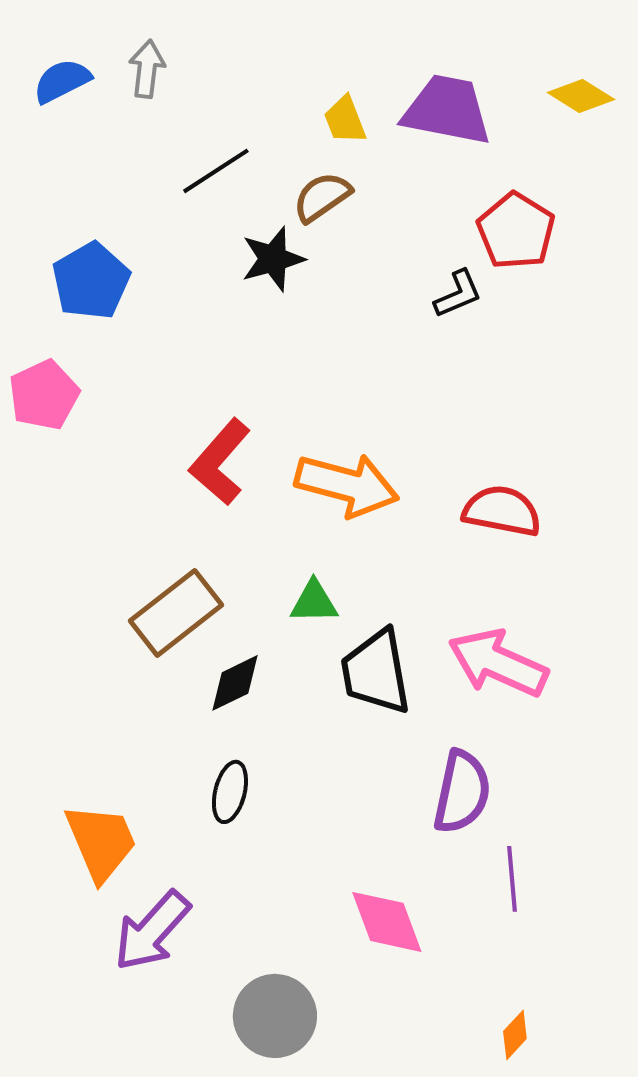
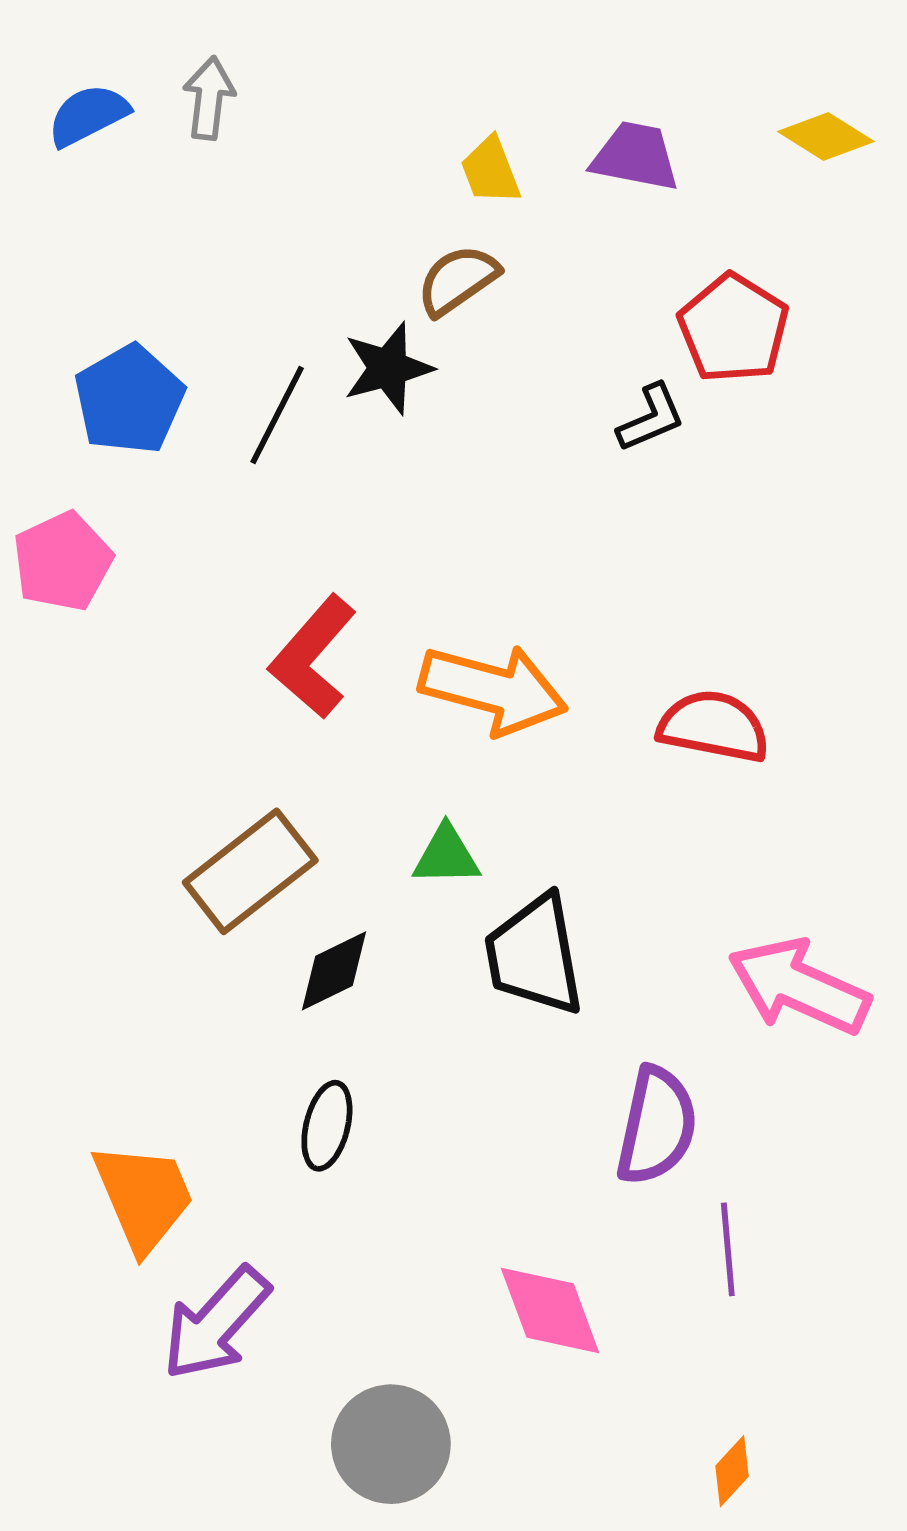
purple trapezoid: (447, 110) -> (635, 156), size x0.7
black line: (216, 171) -> (277, 415), moved, turned -30
pink arrow: (498, 663) -> (799, 986), moved

